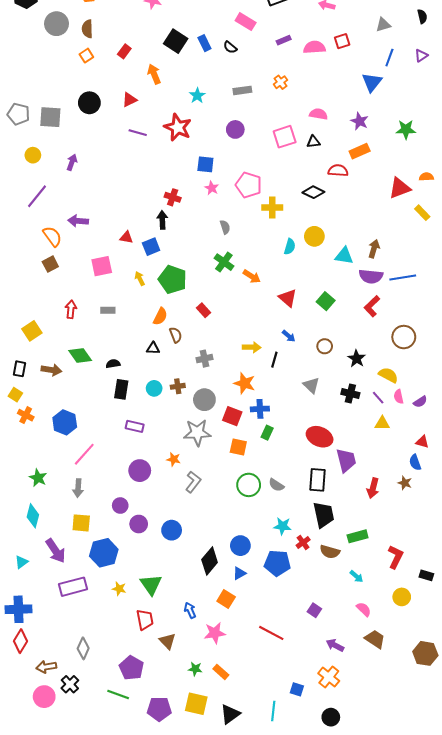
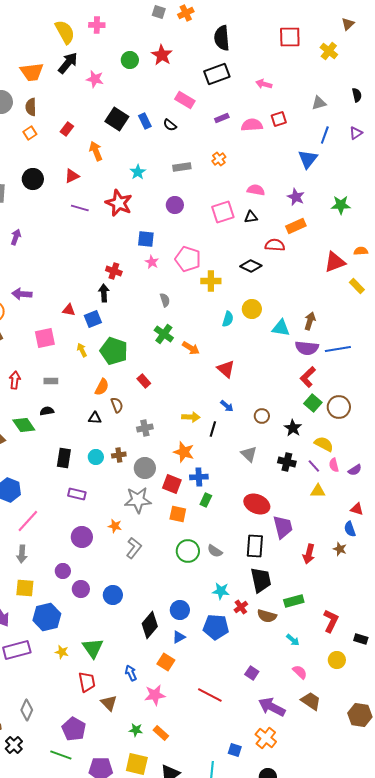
green square: (326, 301) -> (313, 403), moved
black semicircle: (113, 364) -> (47, 411), moved
purple arrow: (335, 645) -> (272, 707), size x1.5

